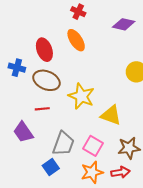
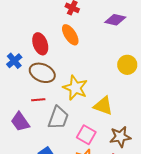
blue cross: (17, 68) -> (14, 61), turned 35
gray trapezoid: (63, 144) -> (58, 118), moved

